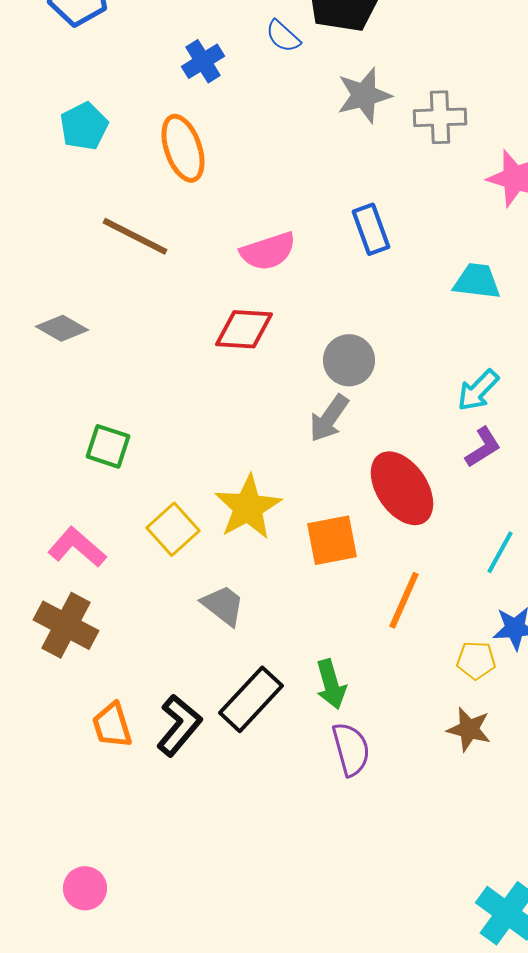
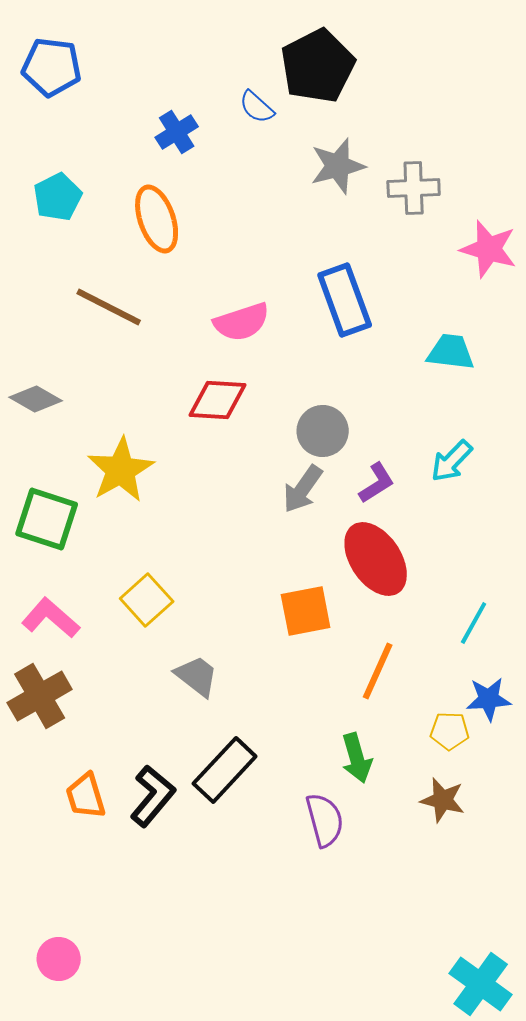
blue rectangle: (371, 229) -> (345, 300), size x1.4
green square: (108, 446) -> (47, 519), moved, size x1.4
purple L-shape: (483, 447) -> (377, 483), moved
yellow star: (248, 507) -> (121, 470), moved
brown cross: (66, 625) -> (40, 696), turned 32
green arrow: (331, 684) -> (357, 758), moved

